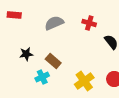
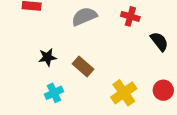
cyan cross: (42, 77) -> (54, 93), moved

